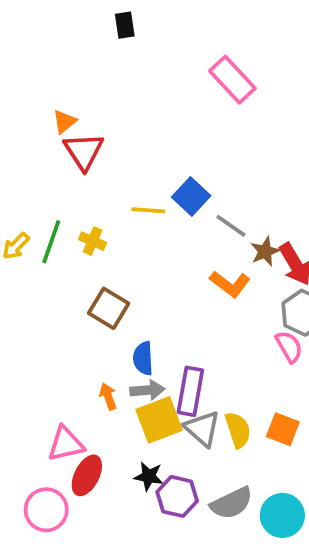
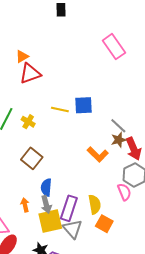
red triangle: (84, 151) -> (30, 74), turned 35
blue square: (191, 196) -> (84, 105), turned 36
gray line: (231, 226) -> (118, 126), moved
gray arrow: (147, 390) -> (46, 204), turned 72
orange square: (283, 429) -> (104, 224), moved
yellow semicircle: (238, 430) -> (95, 204), moved

